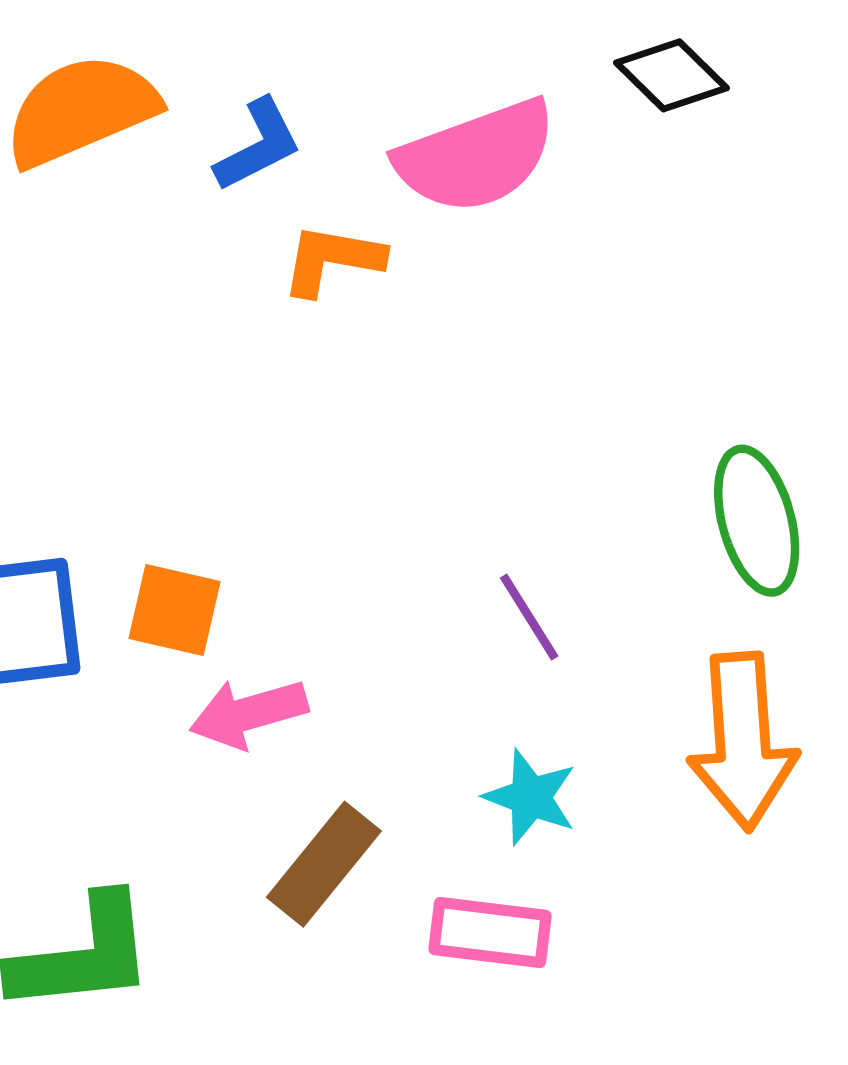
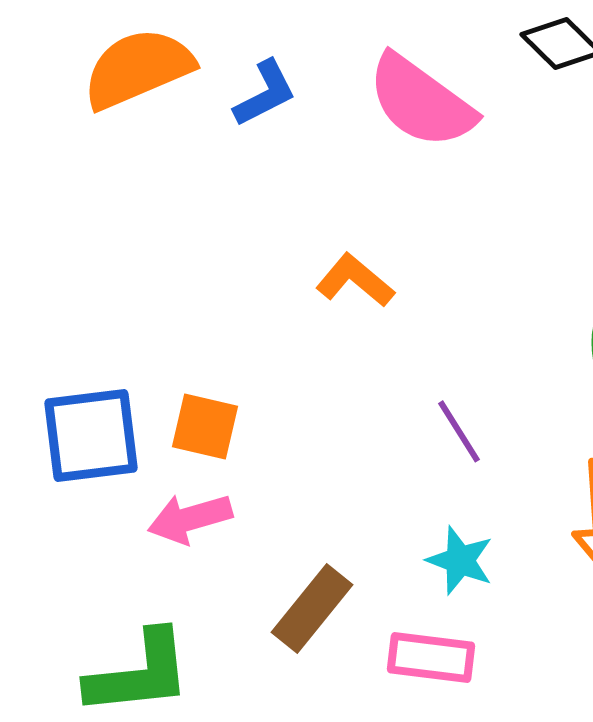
pink semicircle: (476, 156) -> (421, 101), turned 56
orange L-shape: (332, 260) -> (355, 280), moved, turned 30
pink arrow: (248, 713) -> (190, 518), moved

